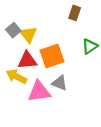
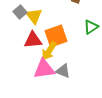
yellow arrow: (16, 76) -> (49, 51), moved, turned -84
gray triangle: (60, 83) -> (63, 71), moved

